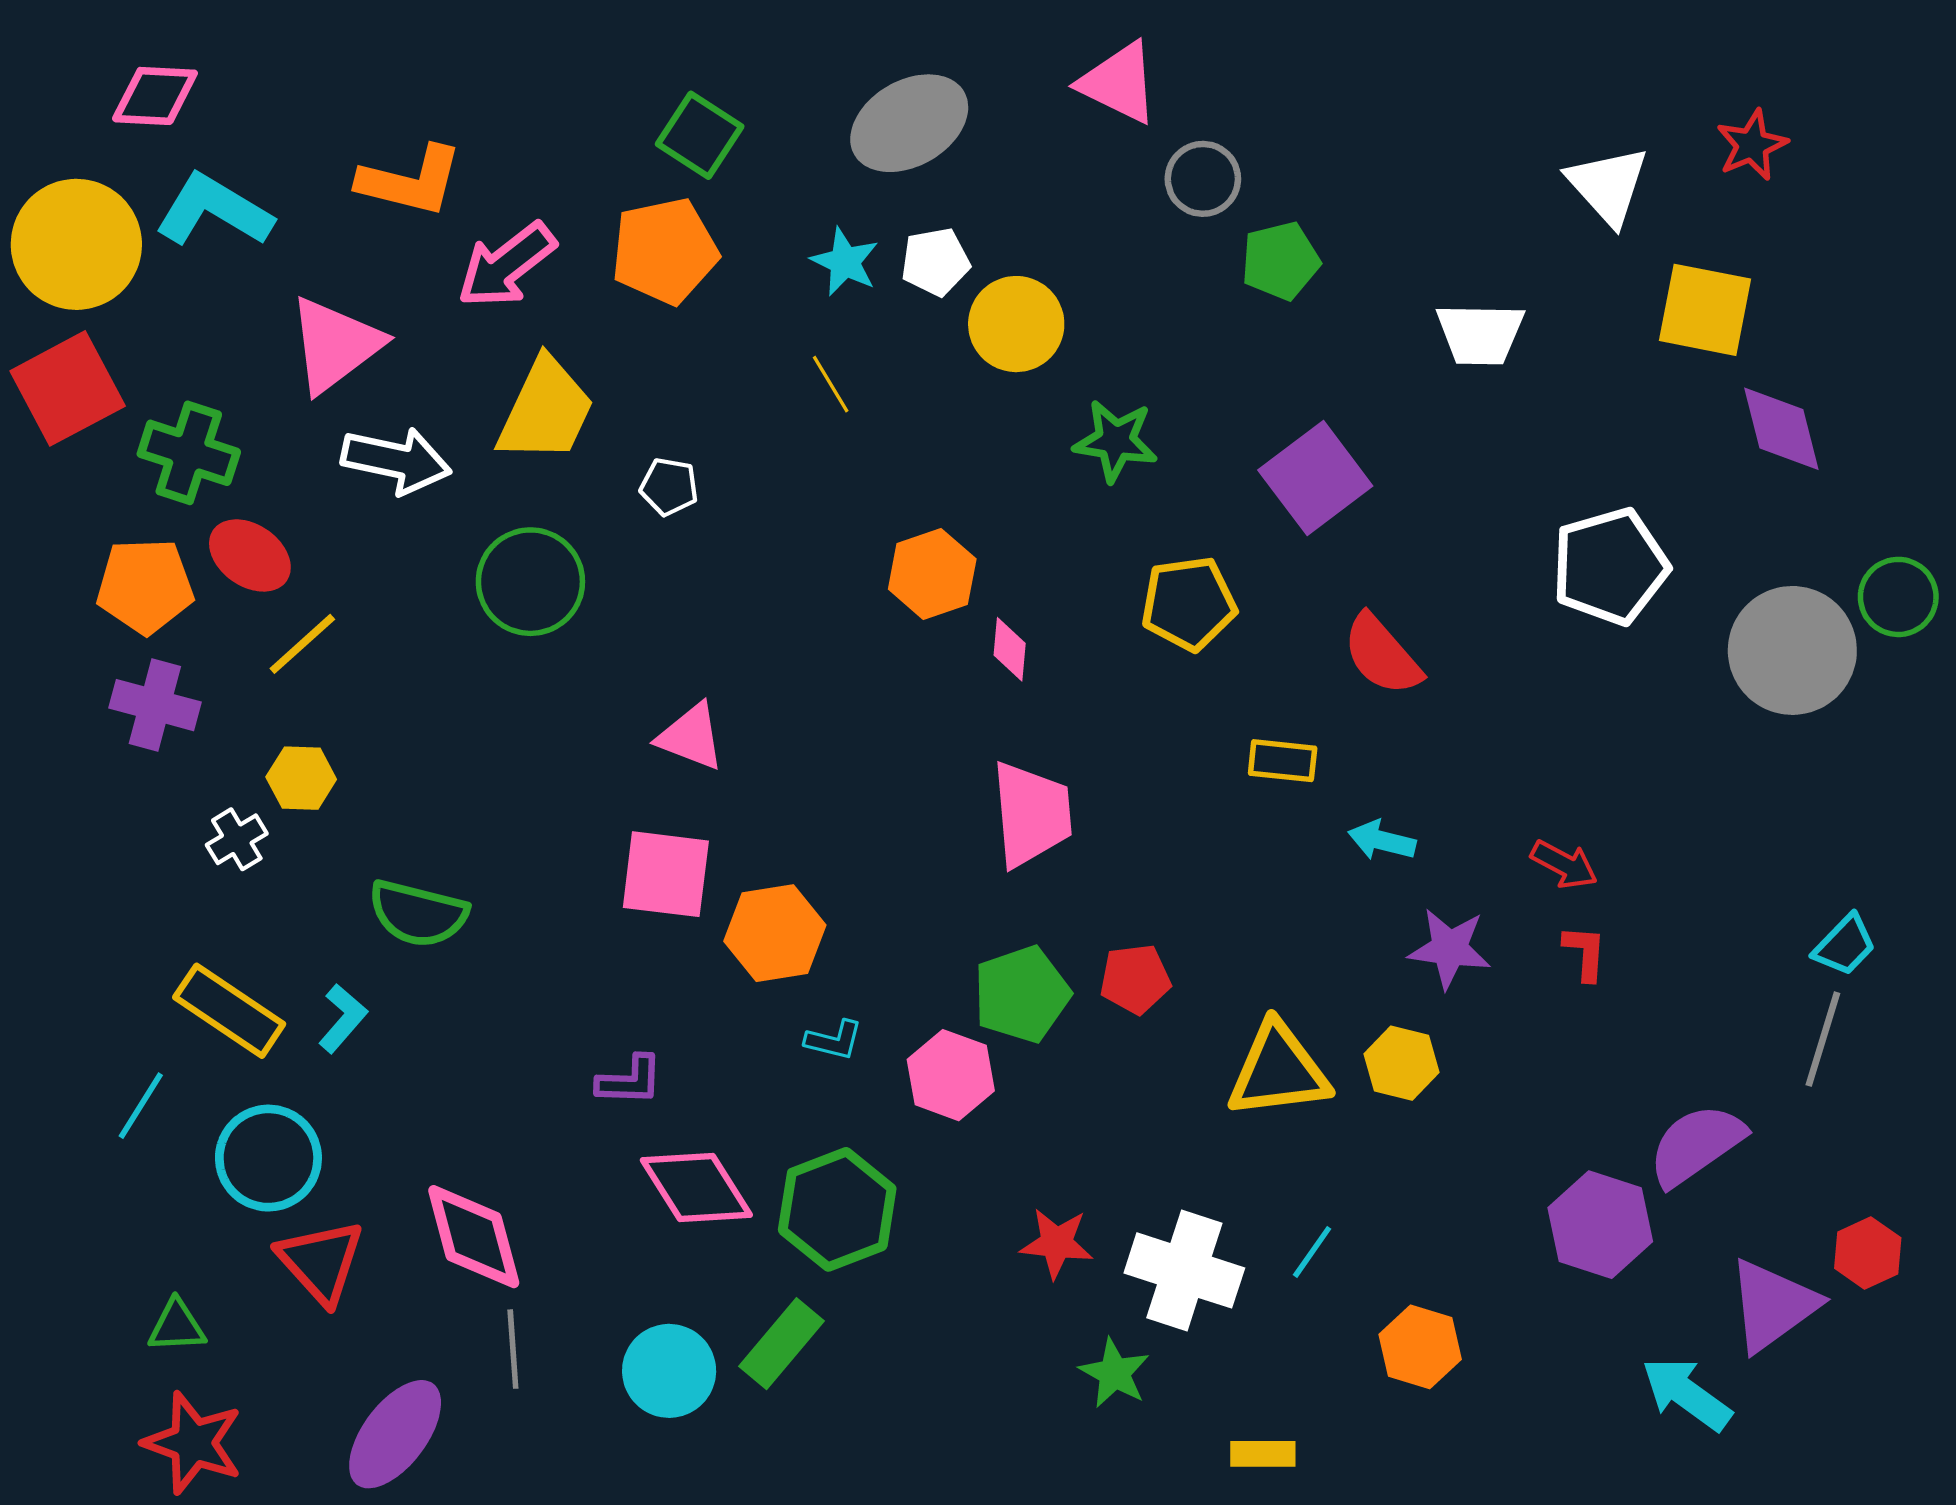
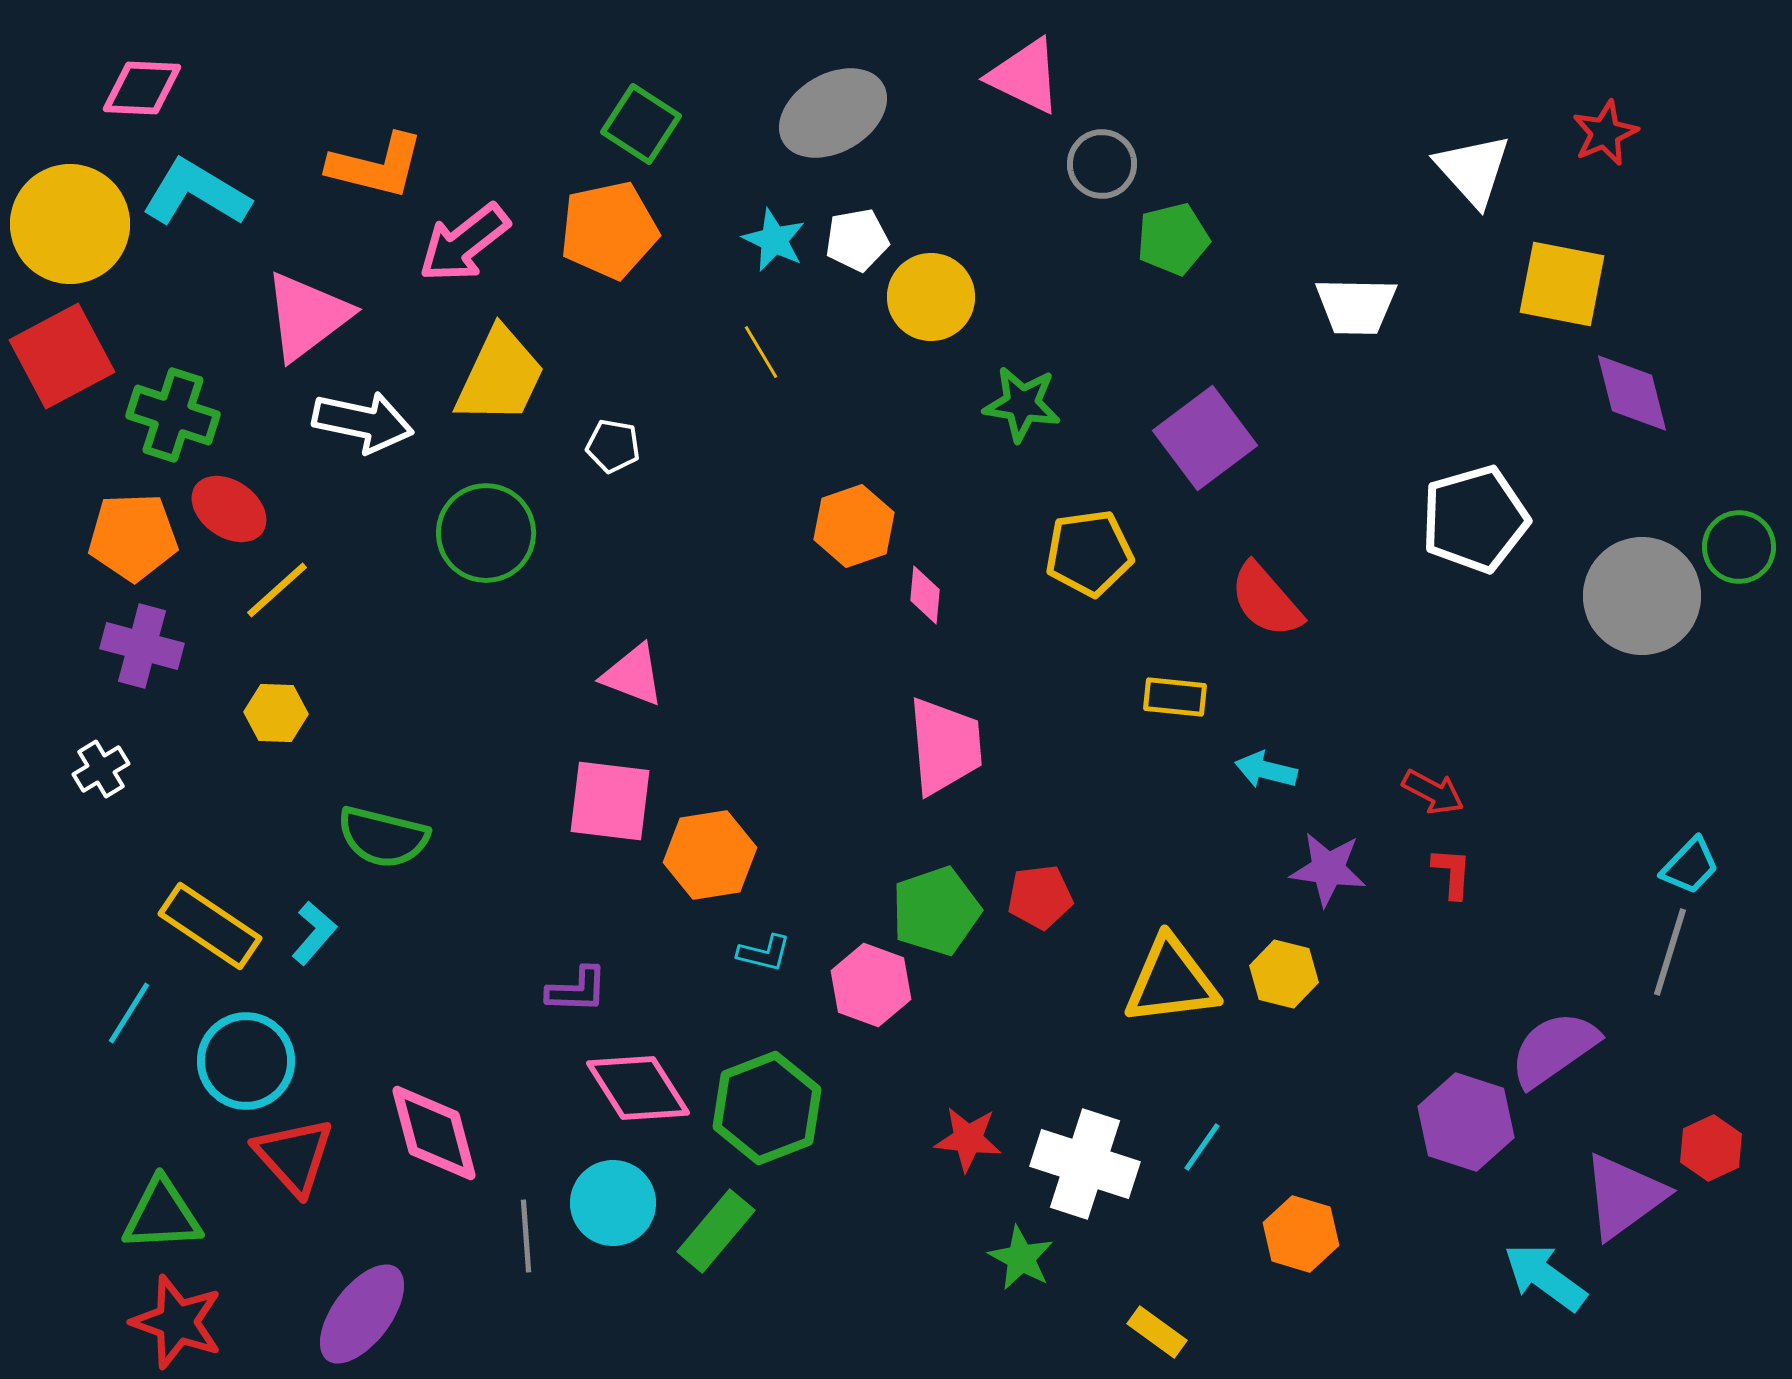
white cross: (237, 839) -> (101, 769), moved
green triangle: (177, 1326) -> (162, 1215), size x1.5
gray line: (513, 1349) -> (526, 1236), moved
cyan circle: (669, 1371) -> (613, 1203), moved
yellow rectangle: (1263, 1454) -> (1157, 1332), turned 36

